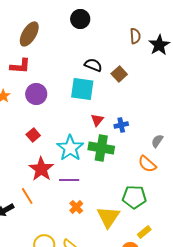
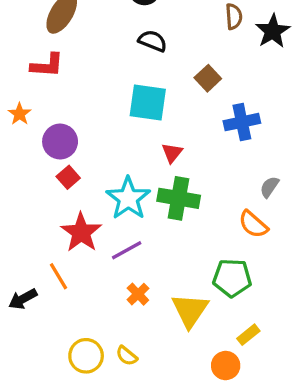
black semicircle: (93, 65) -> (153, 41), moved
purple circle: (36, 94) -> (60, 142), moved
blue cross: (121, 125) -> (242, 122), moved, size x1.5
purple line: (69, 180) -> (127, 250), turned -30

